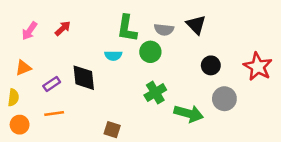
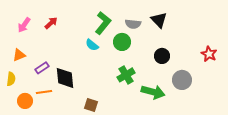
green L-shape: (127, 28) -> (103, 23), turned -150
cyan semicircle: (113, 56) -> (92, 45), turned 40
black circle: (211, 65) -> (162, 56), moved
red star: (258, 67) -> (209, 54), size x0.7
black diamond: (84, 78) -> (65, 78), moved
orange circle: (20, 125) -> (25, 101), moved

